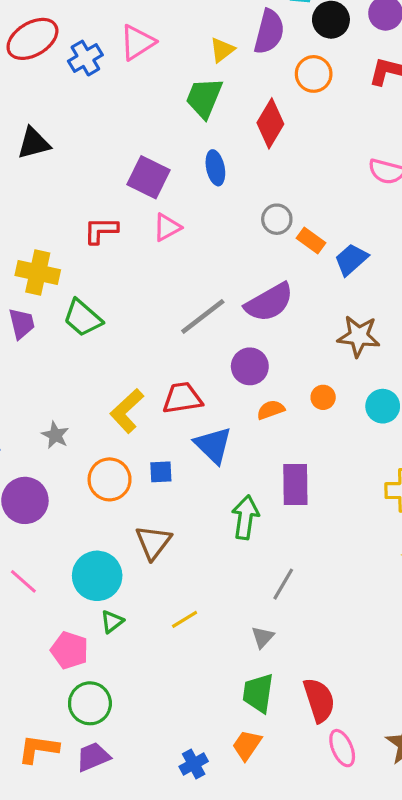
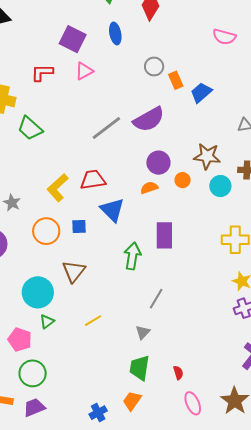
orange rectangle: (311, 240) -> (176, 80), turned 30
brown star: (359, 336) -> (207, 156), moved
purple circle: (250, 366) -> (158, 163), moved
red semicircle: (319, 700) -> (178, 373), size x0.5

